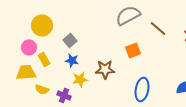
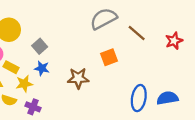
yellow rectangle: (44, 59) -> (11, 67), turned -32
yellow star: (80, 79) -> (24, 84), moved
blue ellipse: (142, 89) -> (139, 98), moved

